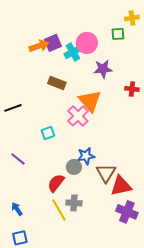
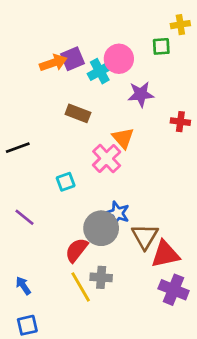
orange triangle: (90, 101) -> (123, 138), size x0.7
blue star: (86, 156) -> (118, 213), turned 30
gray circle: (74, 167) -> (101, 228), size x1.6

